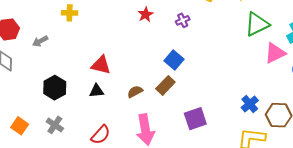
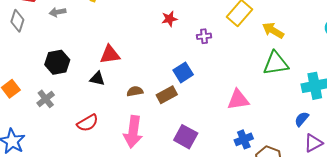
pink triangle: (275, 53) -> (238, 100), moved
red triangle: (101, 65) -> (110, 55), turned -40
purple square: (195, 119) -> (186, 137), turned 30

